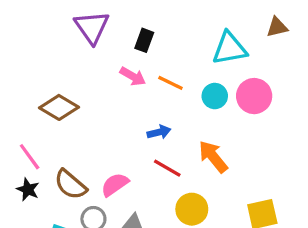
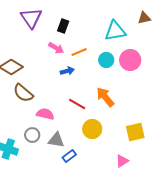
orange line: (170, 83) -> (79, 52), turned -49
blue arrow: (159, 132) -> (67, 71), moved
brown semicircle: (70, 185) -> (23, 93), moved
pink semicircle: (115, 185) -> (45, 114), turned 48

